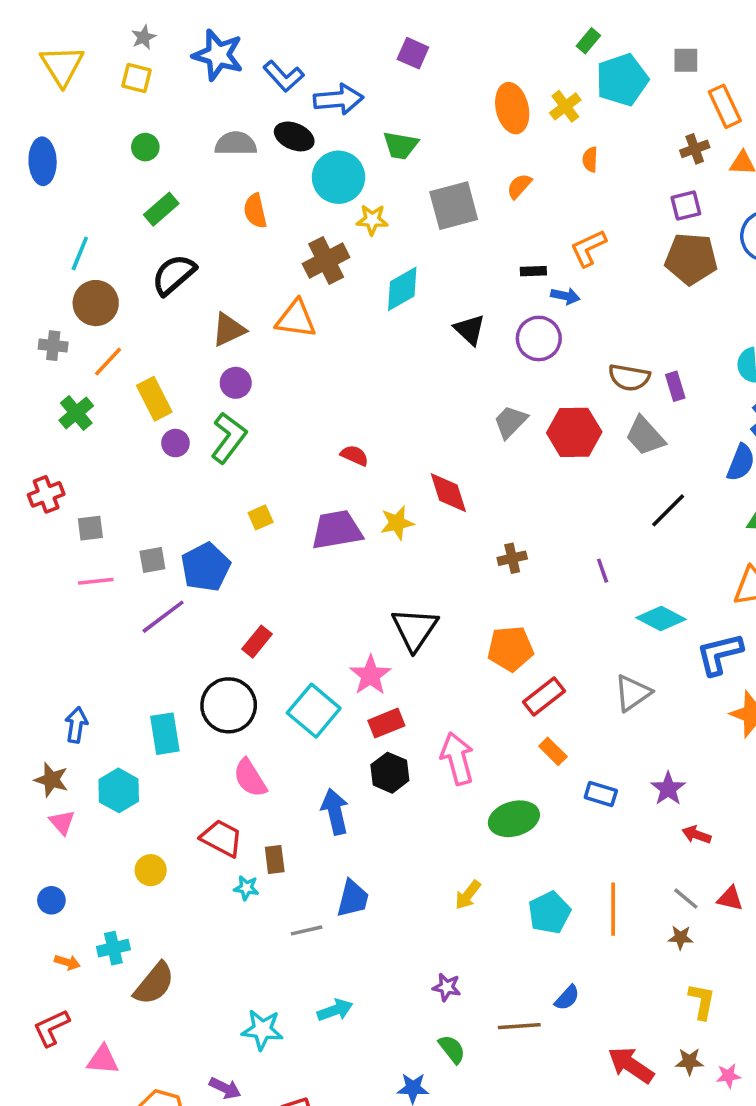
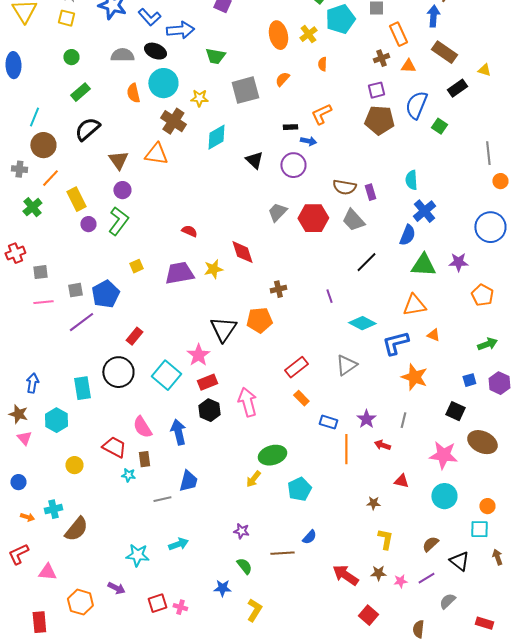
cyan circle: (338, 177) -> (163, 83), moved
brown cross: (326, 261) -> (173, 121), turned -30
brown triangle: (229, 330) -> (118, 160), turned -40
orange pentagon: (510, 649) -> (259, 320), moved
pink semicircle: (250, 778) -> (142, 427), moved
green ellipse: (514, 819) -> (272, 455), moved
gray line: (686, 899) -> (403, 420), moved, turned 63
orange line: (613, 909) -> (346, 449), moved

